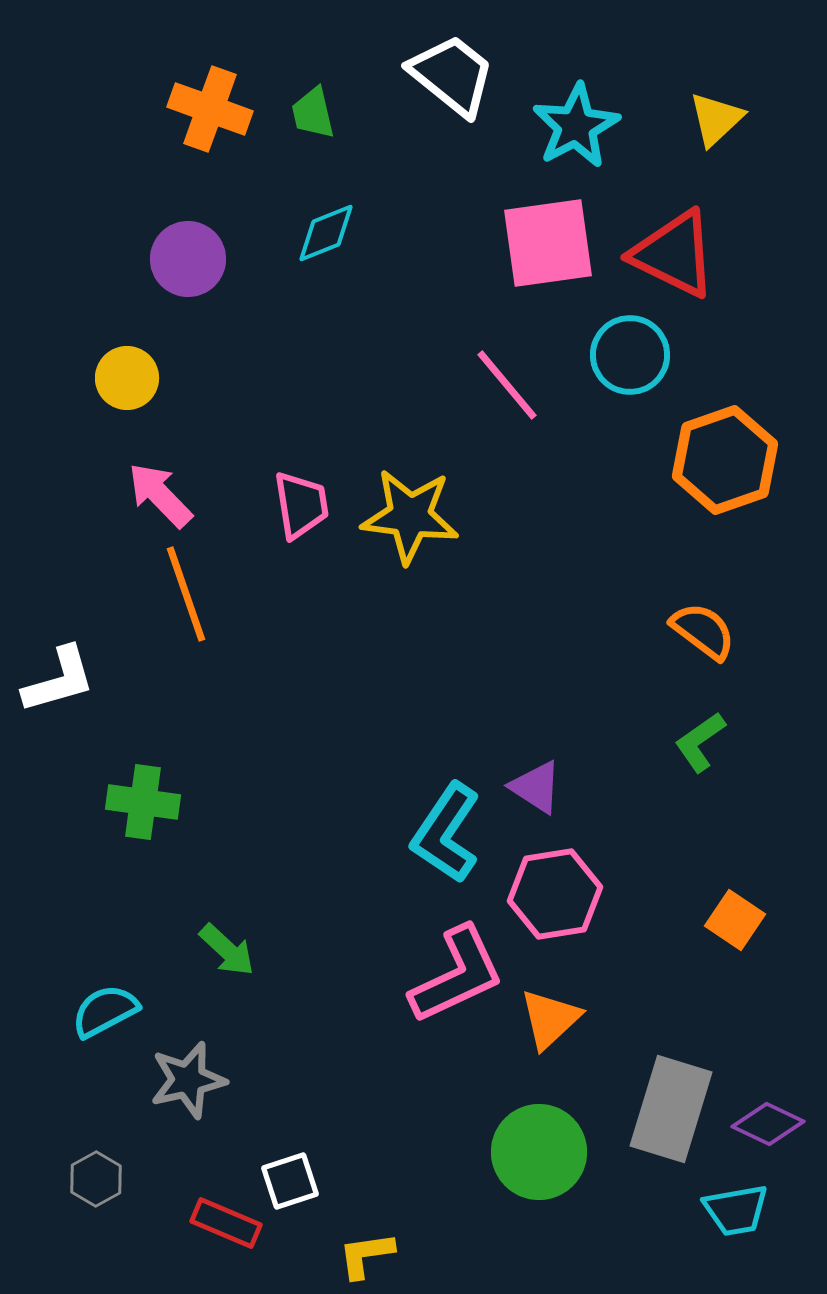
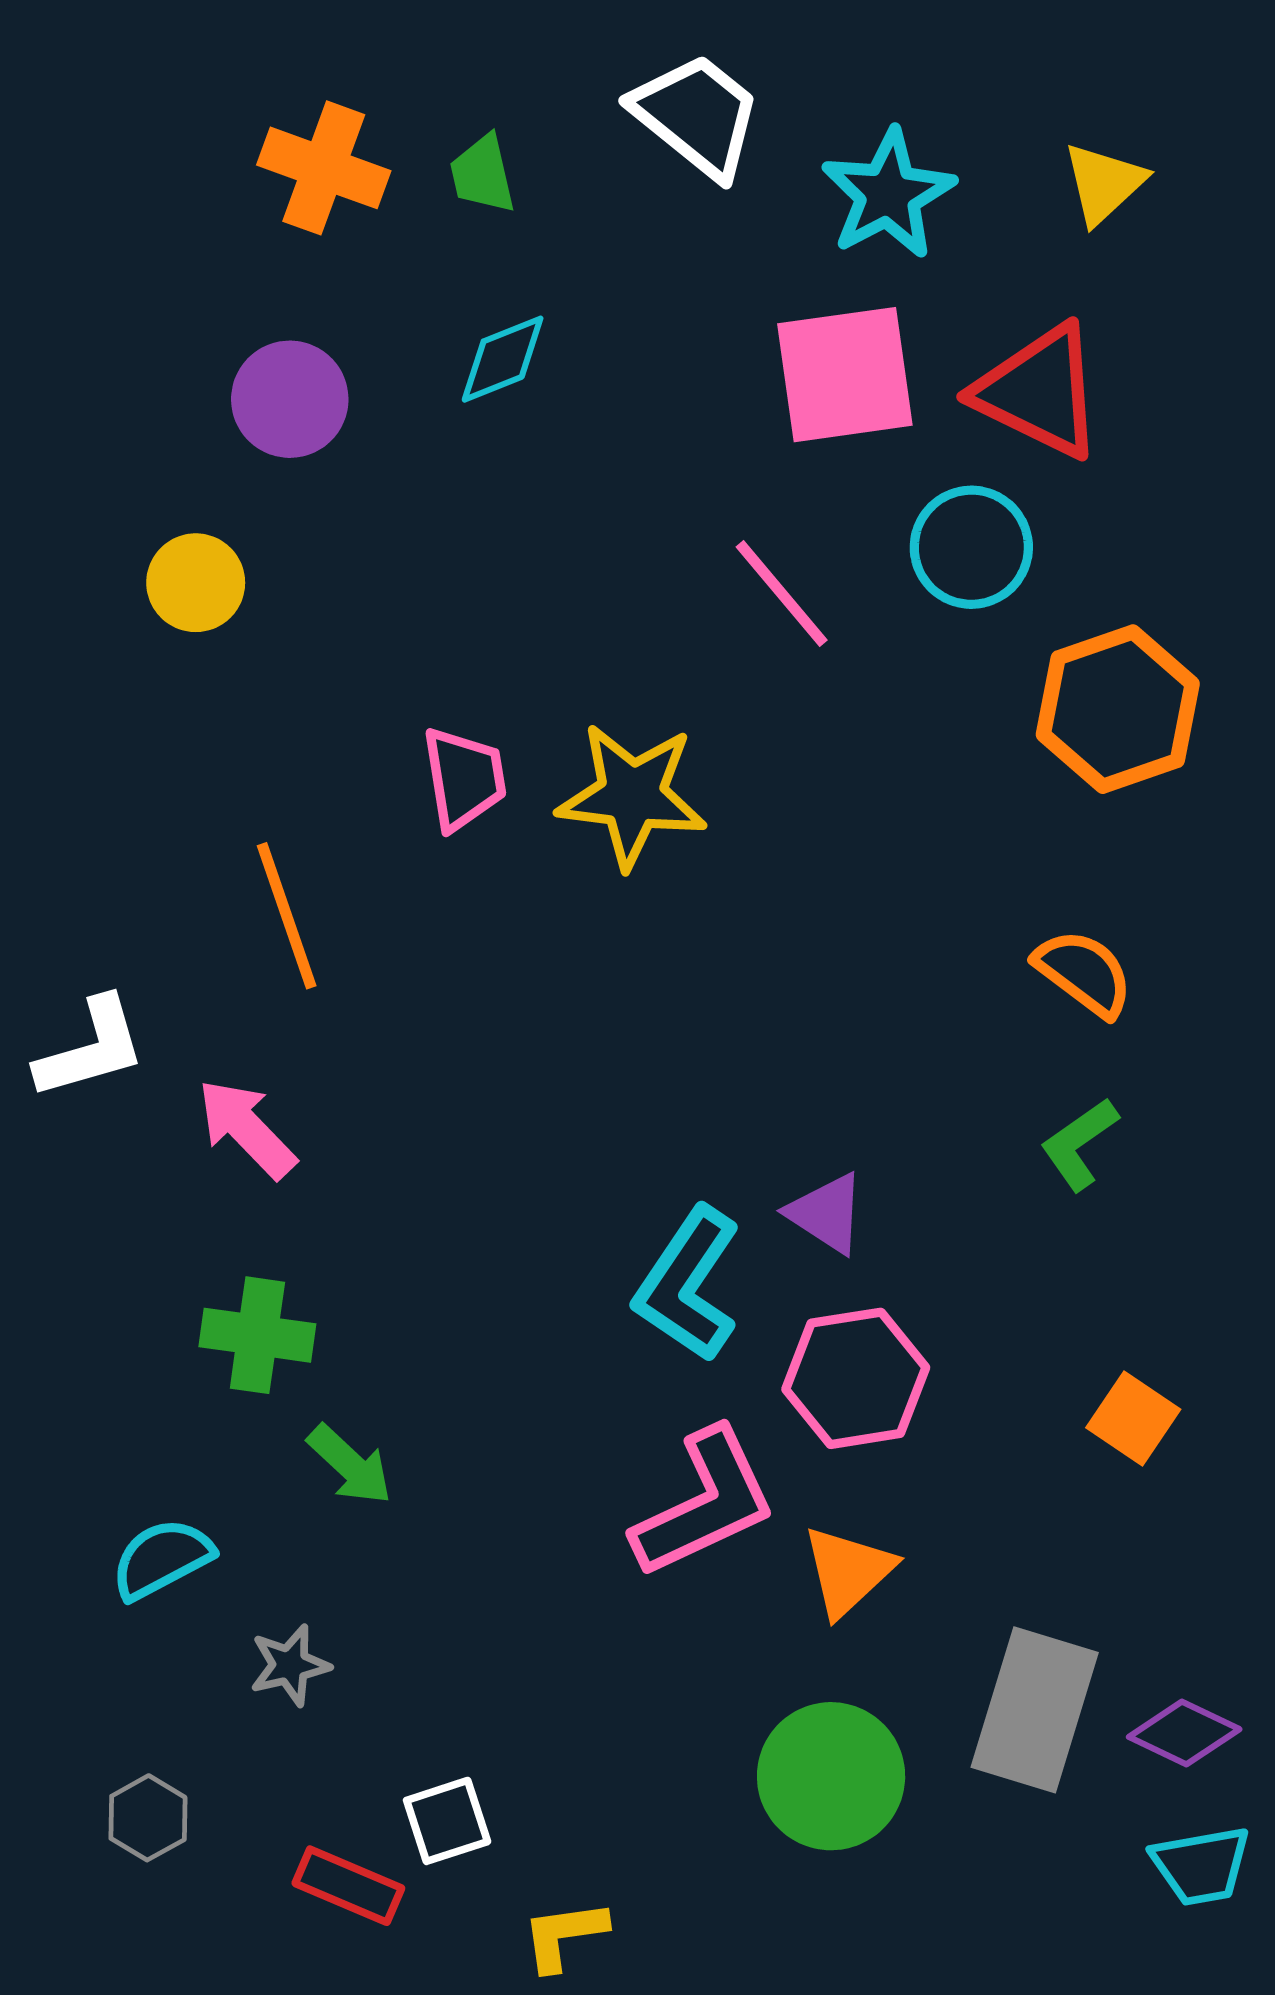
pink arrow: (160, 495) -> (247, 1129), moved
green cross: (143, 802) -> (257, 1335), moved
gray star: (188, 1080) -> (290, 1665), size x0.7
cyan trapezoid: (736, 1210) -> (1201, 1866), moved

